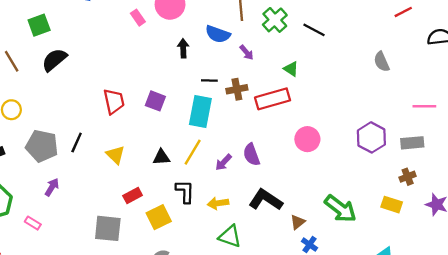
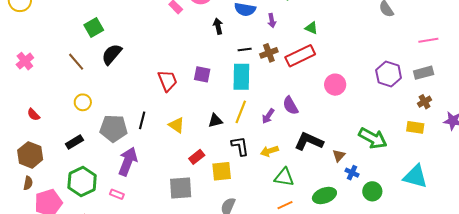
purple arrow: (247, 52) -> (272, 21), turned 40
purple arrow: (52, 187) -> (128, 161), size x1.8
yellow square: (159, 217) -> (222, 171), turned 30

